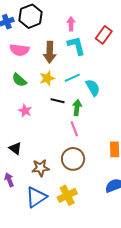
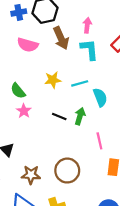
brown arrow: (50, 52) -> (61, 38), moved, turned -35
green semicircle: (19, 80) -> (18, 91), moved
black line: (58, 101) -> (59, 116), moved
pink line: (74, 129) -> (99, 141), moved

